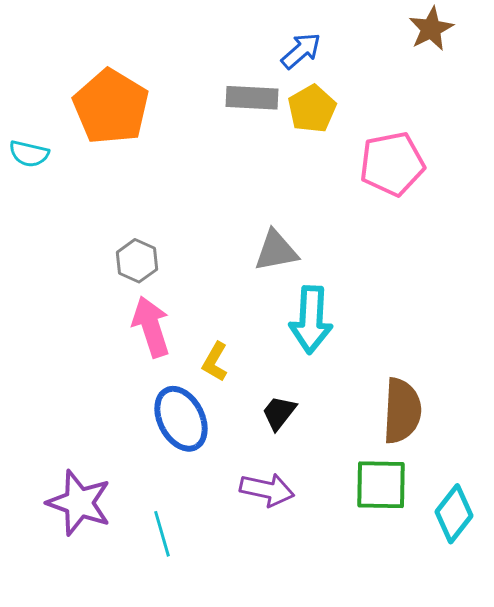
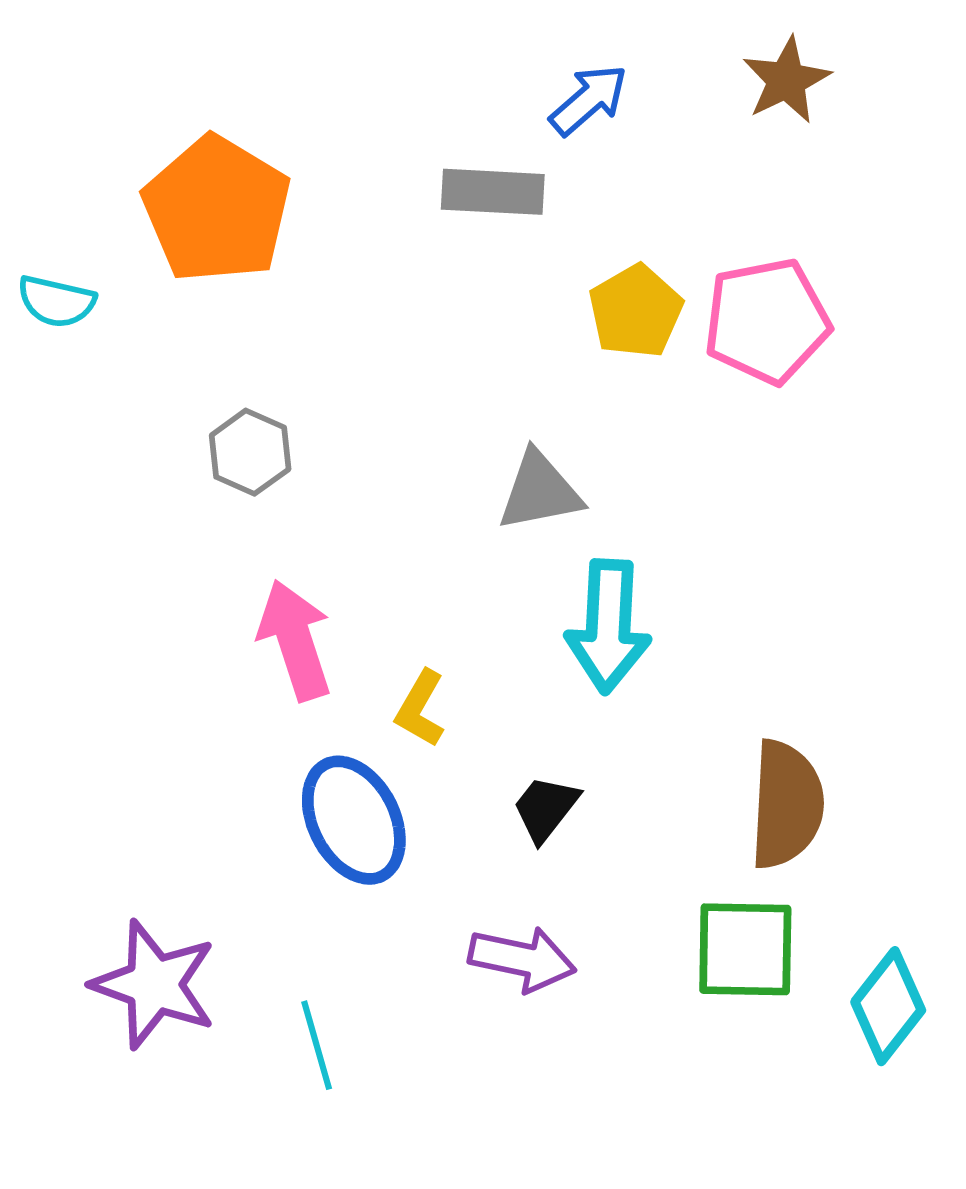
brown star: (431, 29) -> (786, 80), moved
yellow pentagon: (312, 109) -> (636, 311), moved
gray hexagon: (137, 261) -> (250, 452), moved

